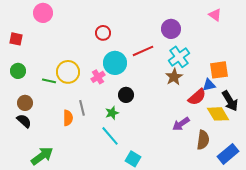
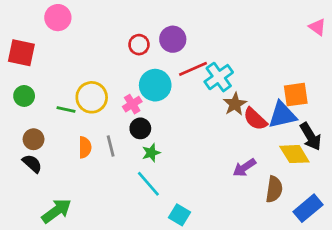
pink triangle: (215, 15) -> (317, 27), moved
purple circle: (171, 29) -> (173, 39), moved
red square: (16, 39) -> (21, 53), size x1.5
cyan cross: (179, 57) -> (219, 77), moved
blue triangle: (209, 85) -> (282, 115), size x1.6
black circle: (126, 95) -> (140, 128), moved
red semicircle: (197, 97) -> (255, 119), moved, turned 84
orange semicircle: (68, 118) -> (85, 147), moved

